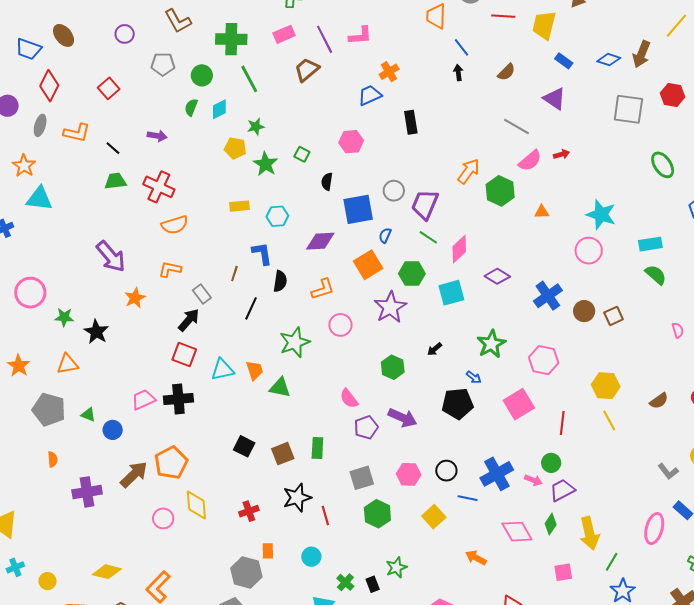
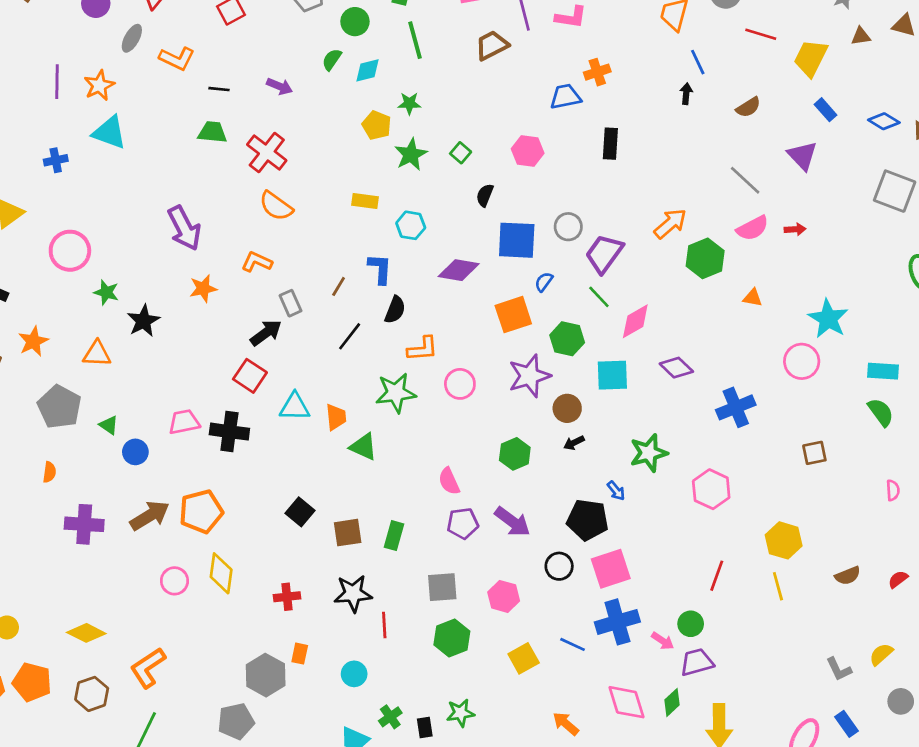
black line: (113, 148) -> (219, 89), turned -49
orange semicircle: (175, 225) -> (276, 206), turned 40
orange L-shape: (323, 289) -> (423, 349), moved
brown circle: (584, 311) -> (567, 408), moved
pink square: (519, 404) -> (611, 569), moved
black circle: (446, 471) -> (559, 566), moved

